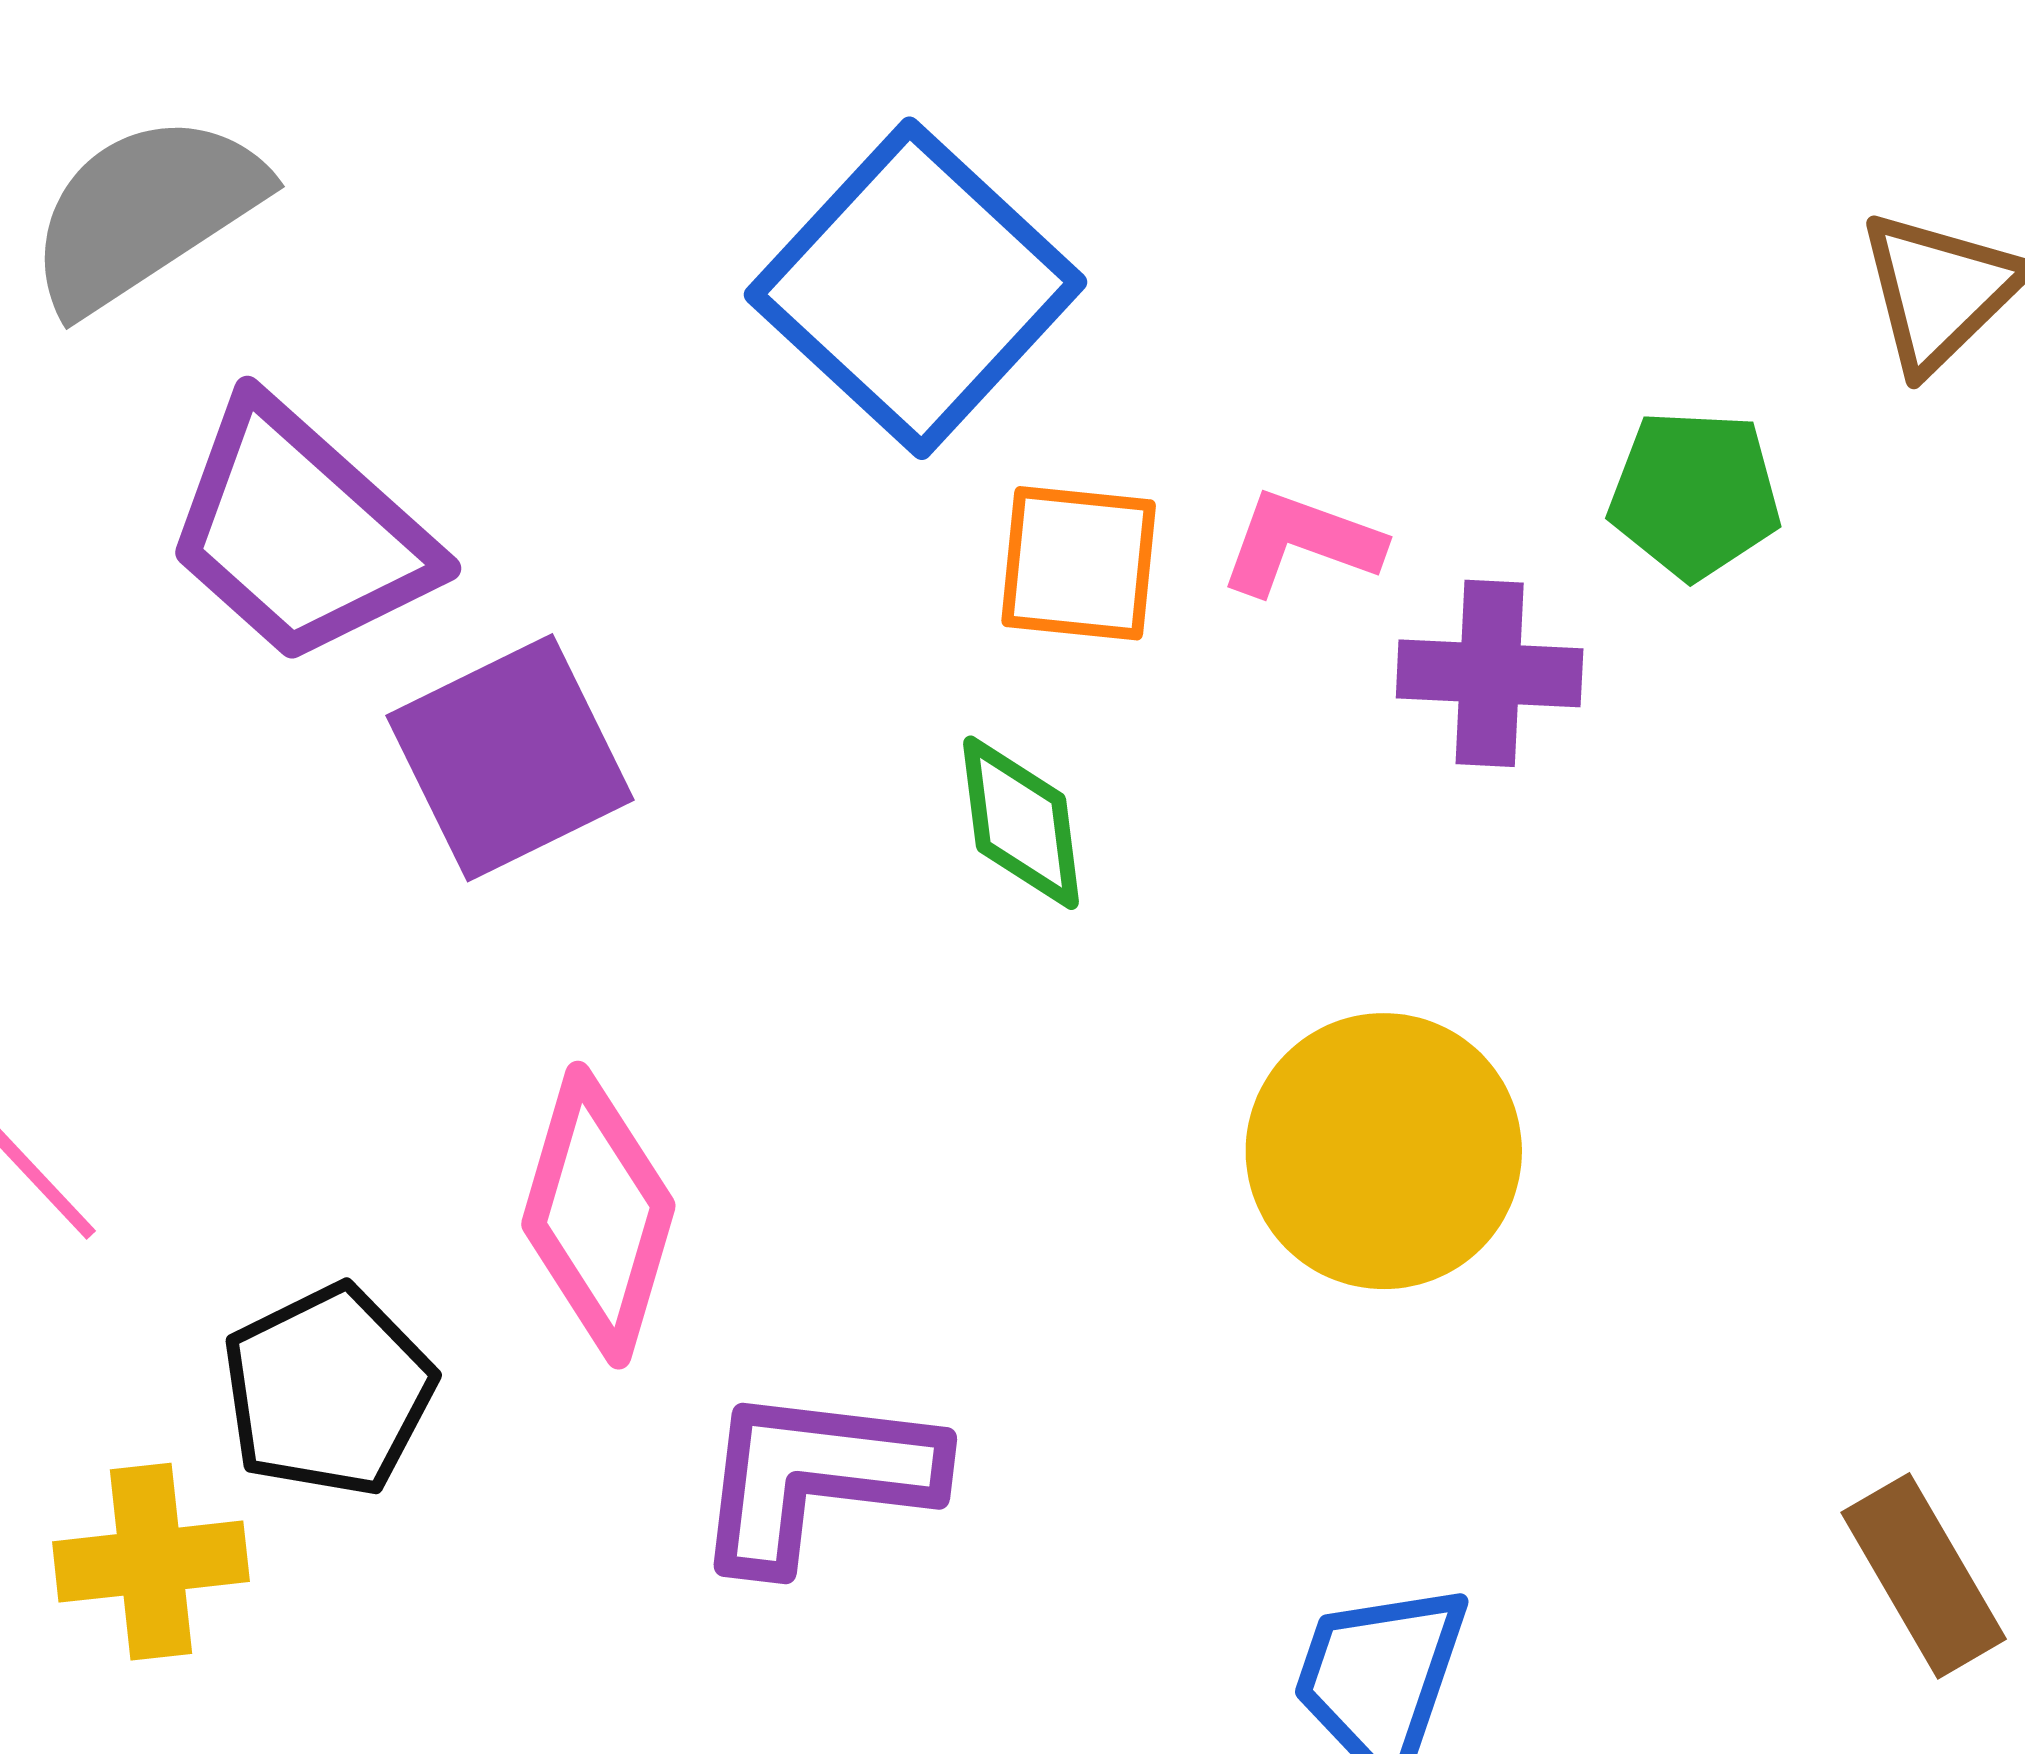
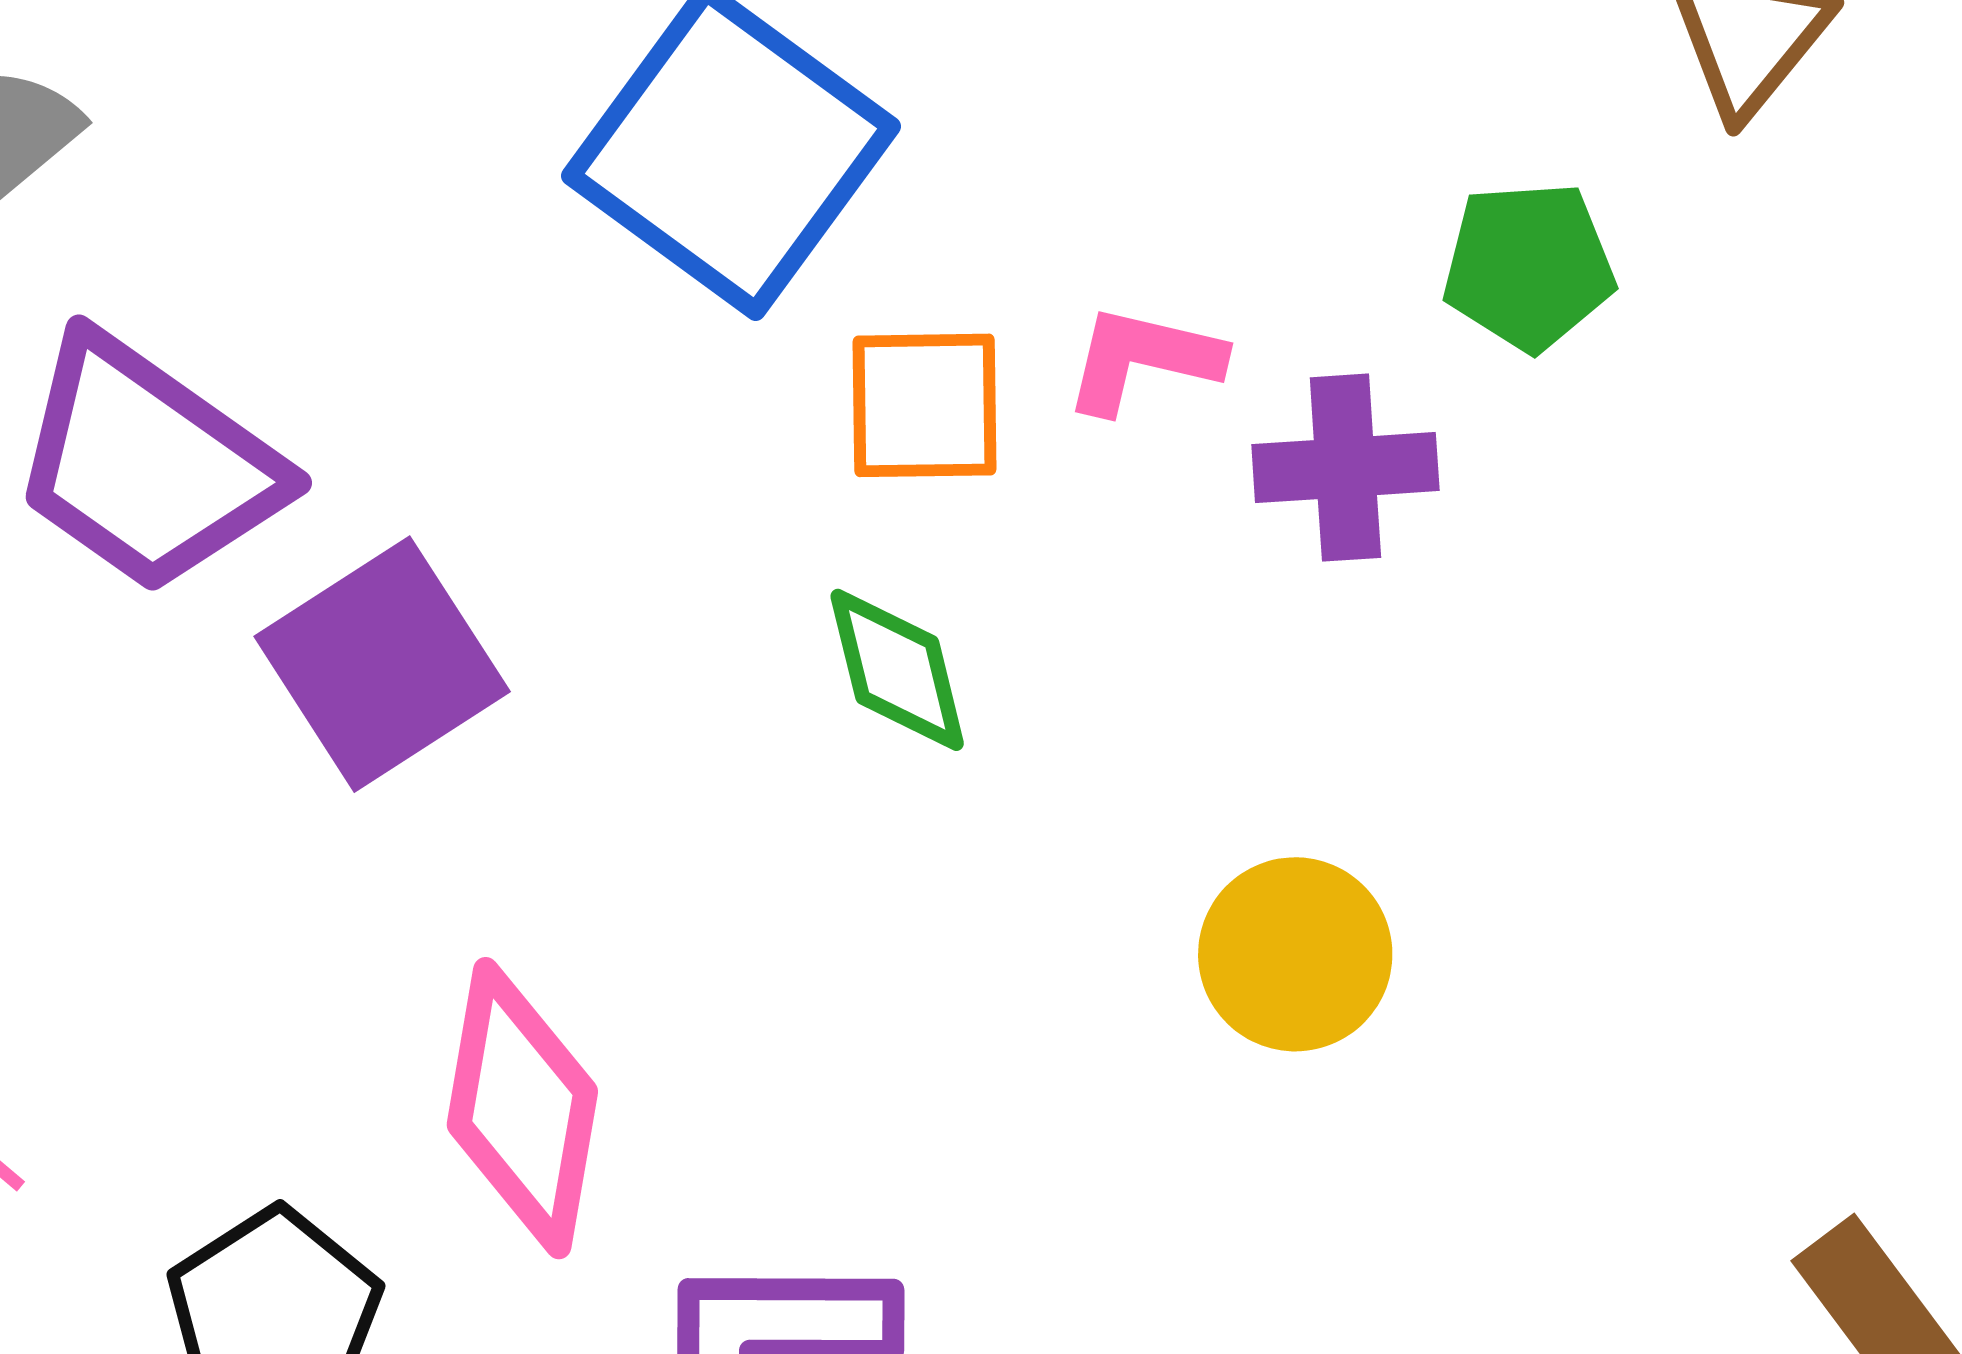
yellow circle: (1384, 1151) -> (1295, 954), size x0.7

